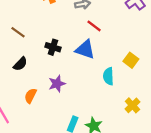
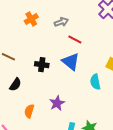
blue triangle: (85, 49) -> (71, 62), turned 30
purple star: (57, 84) -> (57, 103), moved

